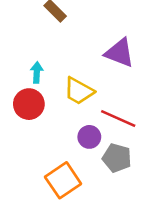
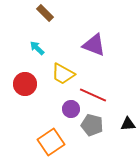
cyan arrow: (37, 73) -> (37, 48), moved, turned -49

